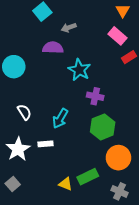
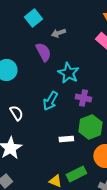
purple semicircle: (53, 48) -> (43, 52), turned 60
cyan arrow: (60, 118) -> (50, 101), moved
white rectangle: (45, 144) -> (66, 139), moved

